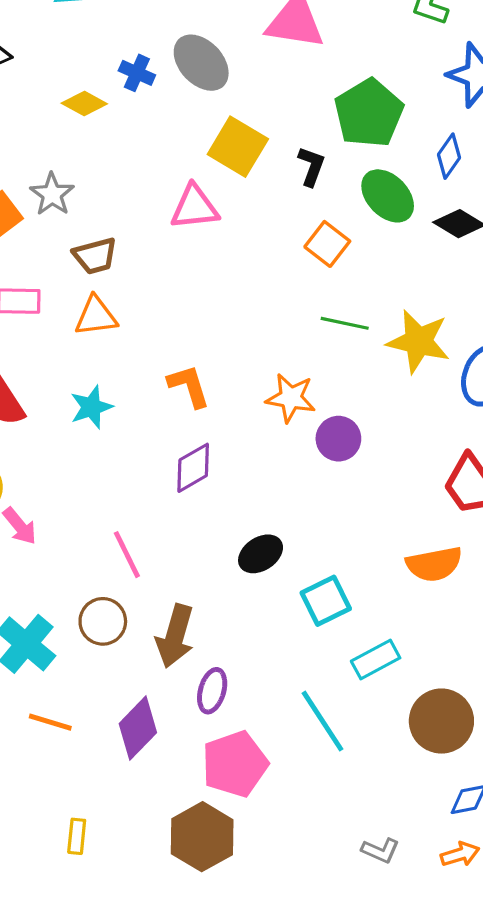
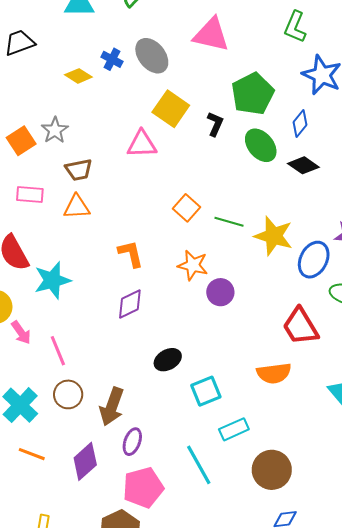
orange square: (327, 244) -> (187, 208), moved
cyan star: (91, 407) -> (52, 280), moved, size x1.4
pink line: (127, 555) -> (58, 351), moved

